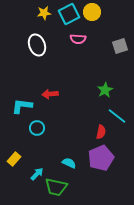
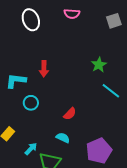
red arrow: (50, 94) -> (44, 69), turned -84
red semicircle: (101, 132) -> (70, 114), moved, turned 32
purple pentagon: (101, 158) -> (99, 151), moved

